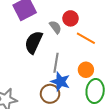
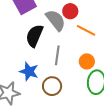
gray semicircle: (55, 27) -> (56, 20), size x1.6
blue star: (60, 82) -> (29, 71), moved

